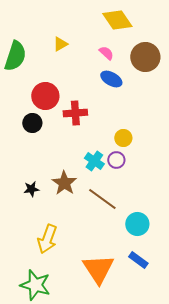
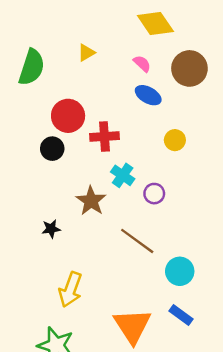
yellow circle: (123, 138) -> (175, 140), moved
cyan cross: (94, 161) -> (123, 175), moved
brown star: (64, 183) -> (91, 201), moved

